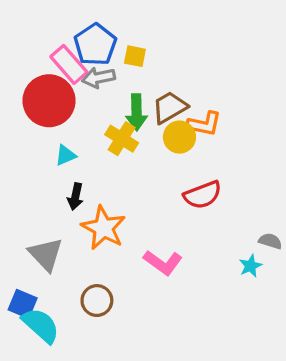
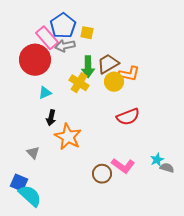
gray semicircle: (270, 241) -> (167, 168), moved
gray triangle: (46, 254) -> (33, 153), size x0.6
pink L-shape: (163, 263) -> (123, 166), moved
brown circle: (97, 301) -> (102, 174), moved

